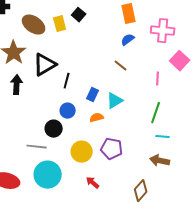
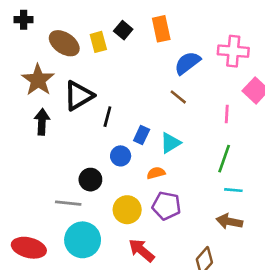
orange rectangle: (129, 14) -> (161, 29), moved
blue semicircle: (128, 40) -> (187, 63), size x1.5
blue circle: (68, 111) -> (121, 156), moved
orange semicircle: (97, 118) -> (156, 173), moved
red arrow: (93, 183) -> (142, 250), size x1.5

